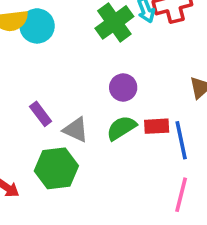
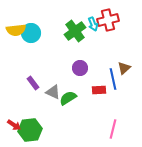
green semicircle: (121, 128) -> (68, 98), moved
blue line: (181, 140) -> (113, 79), moved
green hexagon: (56, 168) -> (30, 130), moved

